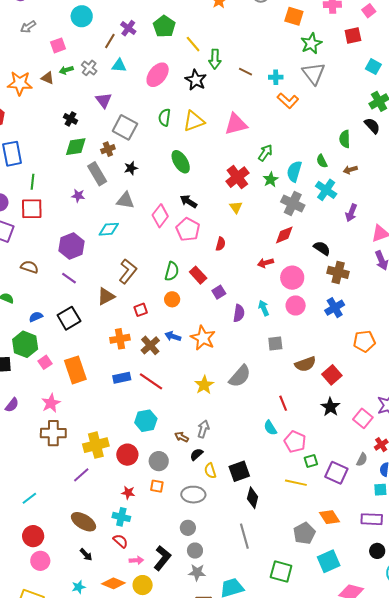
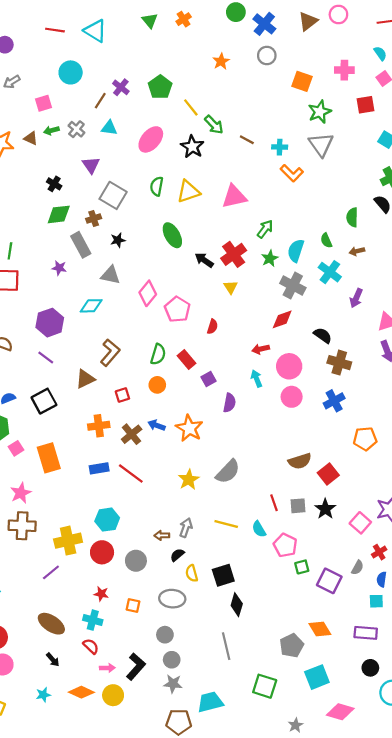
green arrow: (215, 59) -> (214, 125), turned -48
black arrow: (189, 201) -> (204, 260), moved
cyan arrow: (264, 308) -> (257, 379), moved
gray square: (275, 343) -> (298, 506), moved
cyan hexagon: (146, 421) -> (107, 520), moved
brown arrow: (182, 437) -> (162, 535), turned -32
yellow line: (296, 483) -> (226, 524), moved
orange square: (157, 486) -> (133, 606), moved

